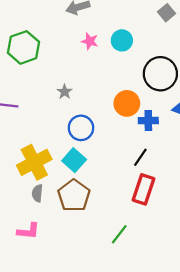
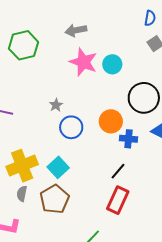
pink star: (90, 41) -> (83, 62), size x1.8
green hexagon: (23, 47) -> (24, 45), moved
blue circle: (81, 128) -> (71, 127), moved

